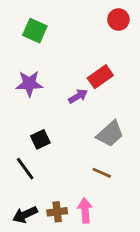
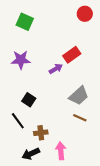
black square: (40, 139) -> (29, 100), turned -32
brown line: (102, 173) -> (80, 118), moved
brown cross: (57, 212) -> (41, 133), moved
black arrow: (25, 215) -> (31, 154), moved

